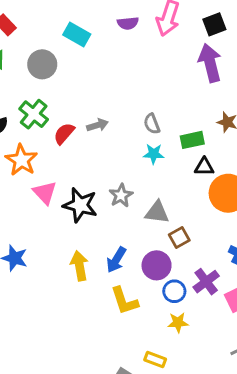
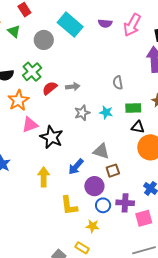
cyan rectangle: (77, 35) -> (70, 25), size x1.4
gray semicircle: (152, 124) -> (118, 83), moved
pink triangle: (45, 193) -> (30, 125), turned 42
gray star: (121, 195) -> (82, 113), moved
blue arrow: (116, 260) -> (76, 167), moved
purple cross: (206, 282) -> (125, 203), turned 30
yellow star: (178, 322) -> (93, 226), moved

